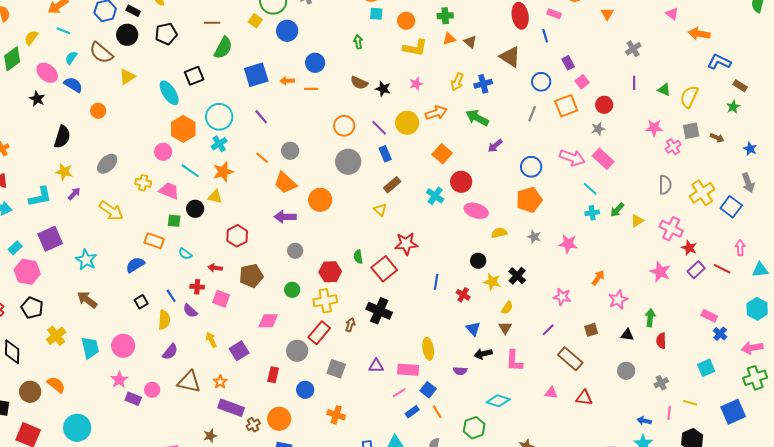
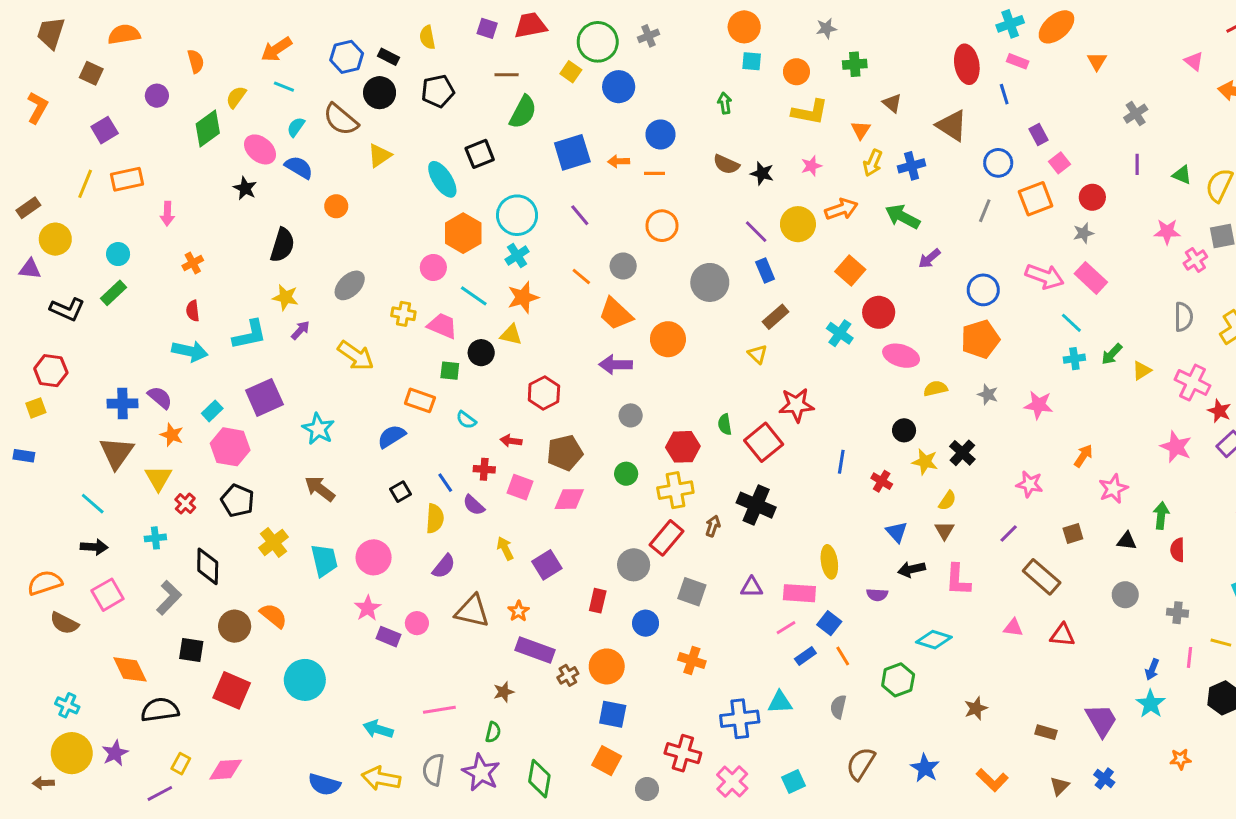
orange triangle: (449, 39) -> (861, 130), moved, turned -40
orange circle: (344, 126) -> (662, 226), moved
pink diamond: (268, 321) -> (569, 499), moved
gray cross: (661, 383) -> (1178, 613), turned 32
blue arrow: (644, 421) -> (1152, 669), turned -80

